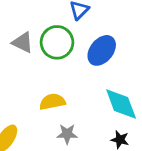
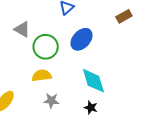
green circle: (57, 42) -> (46, 47), moved

